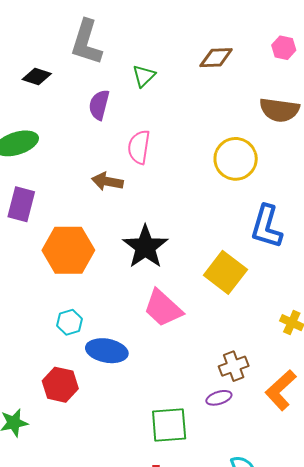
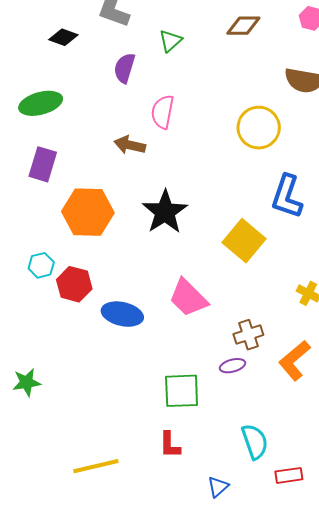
pink trapezoid: (163, 308) -> (188, 298), moved
cyan hexagon: (70, 322) -> (41, 265), moved
red hexagon: (60, 385) -> (74, 284), moved

